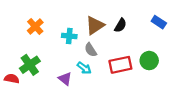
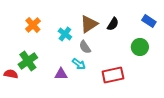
cyan cross: (69, 36) -> (65, 34), turned 32
green circle: (149, 61) -> (140, 47), moved
red rectangle: (120, 65) -> (113, 75), moved
purple triangle: (65, 79) -> (61, 74), turned -40

